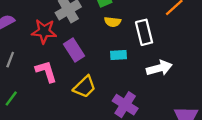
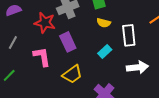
cyan rectangle: (119, 55) -> (105, 51), turned -48

